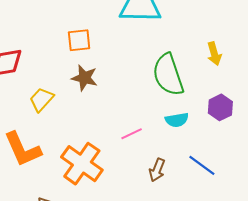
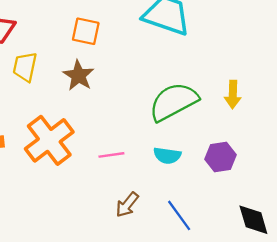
green semicircle: (168, 75) -> (174, 102), turned 63
yellow trapezoid: (41, 99) -> (25, 67), moved, turned -48
orange cross: (82, 164) -> (49, 140), moved

